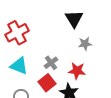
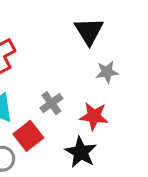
red square: (47, 83) -> (28, 136), moved

